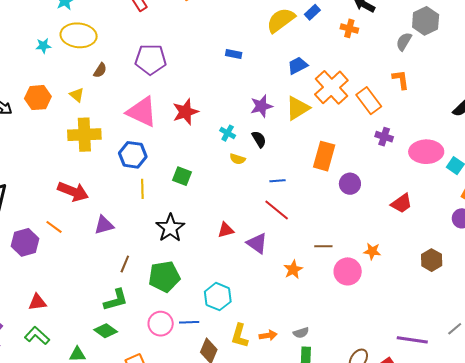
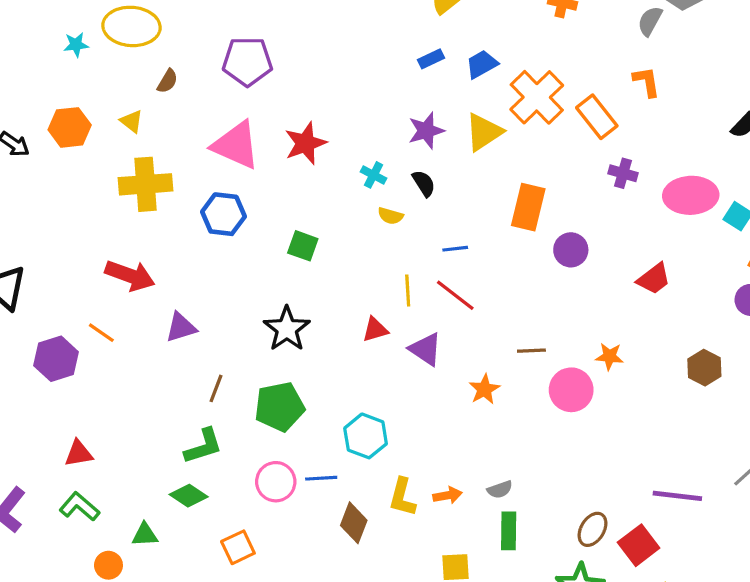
blue rectangle: (234, 54) -> (431, 59), moved, turned -35
yellow line: (142, 189) -> (408, 291), moved

